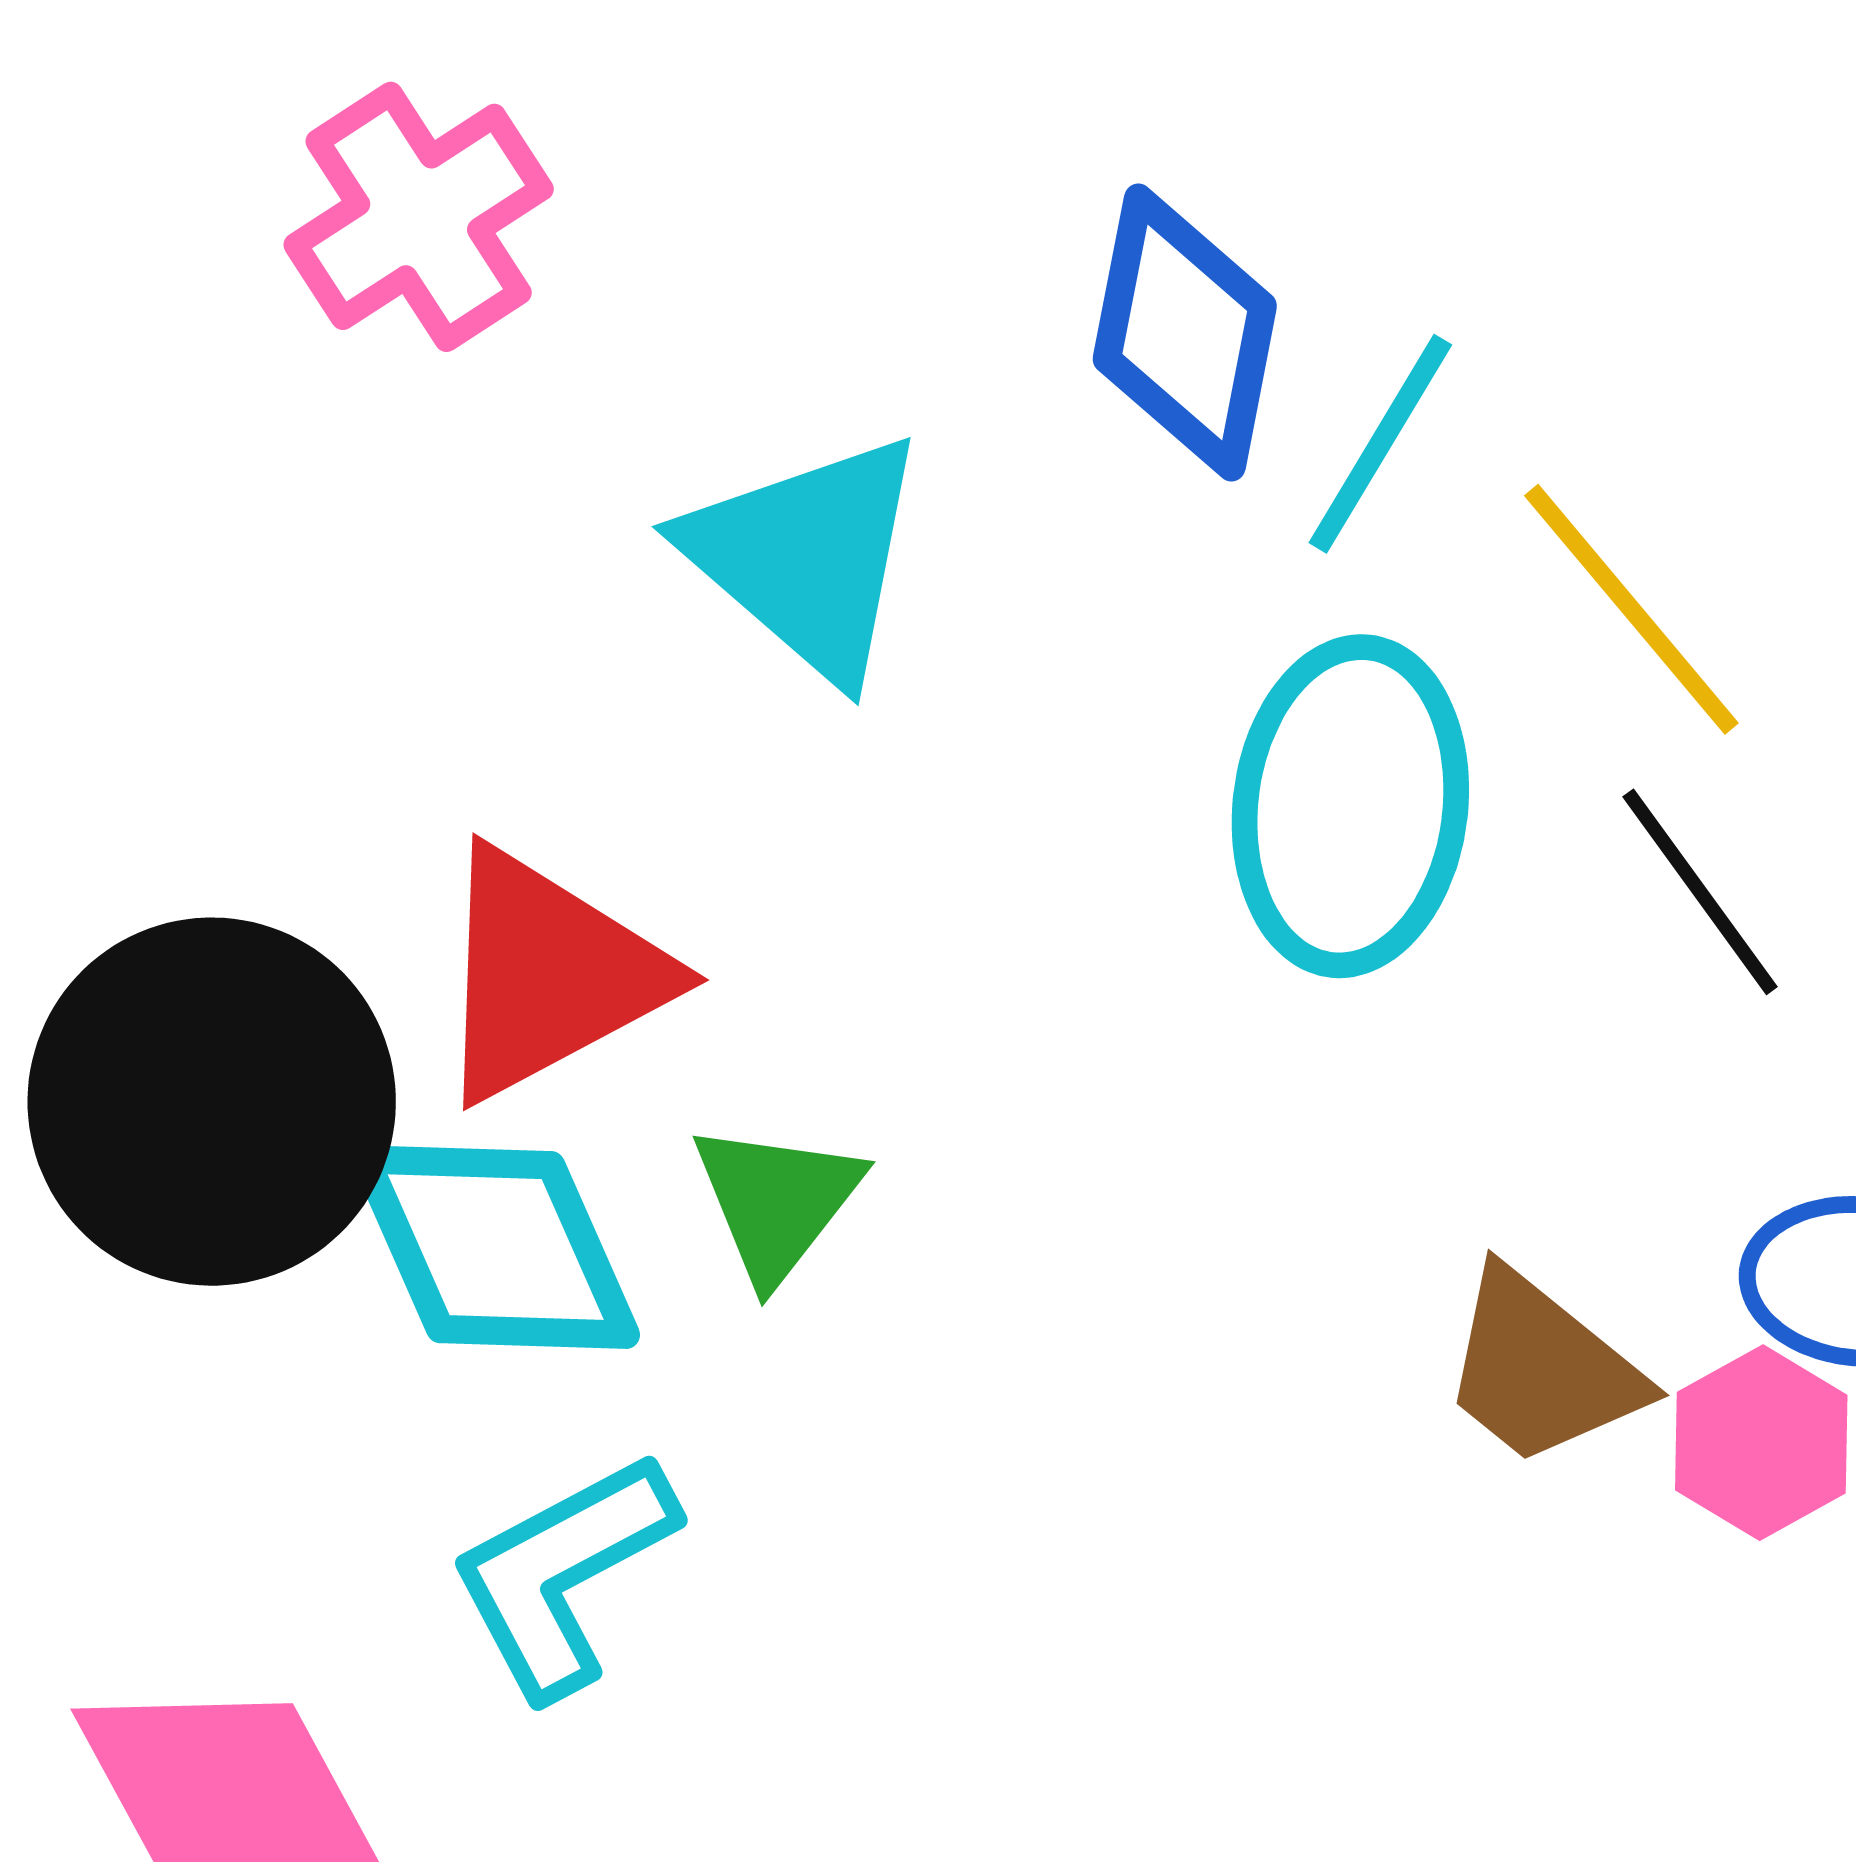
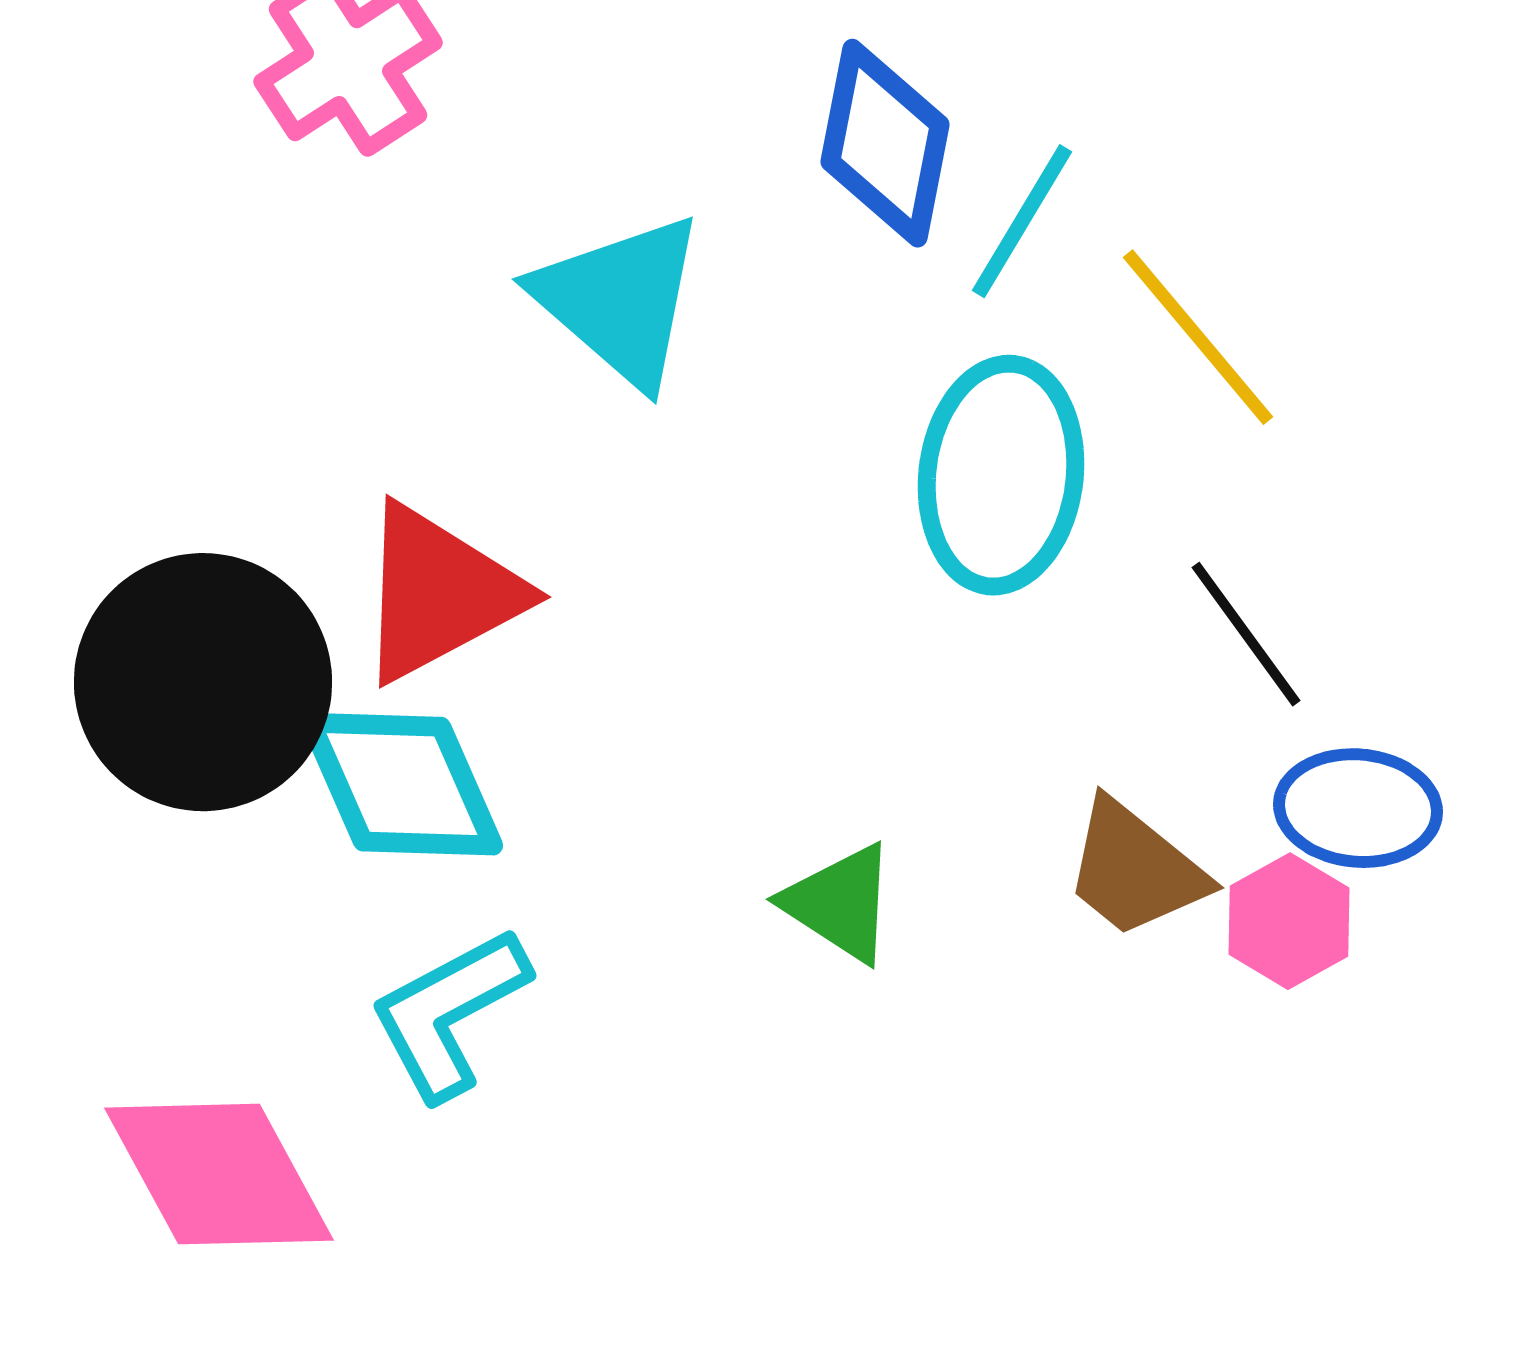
black line: (1700, 892) -> (1246, 634), moved
green triangle: (777, 1201) -> (840, 903), moved, turned -35

